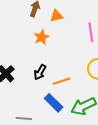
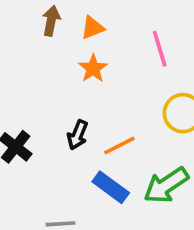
orange star: (42, 37) -> (93, 68), moved

